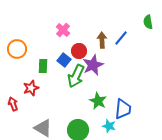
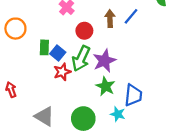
blue square: (64, 60) -> (58, 53), moved
purple star: (93, 65) -> (104, 61), moved
red star: (31, 88) -> (62, 72), moved

